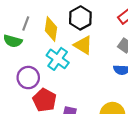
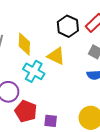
black hexagon: (80, 18) -> (68, 26), moved

